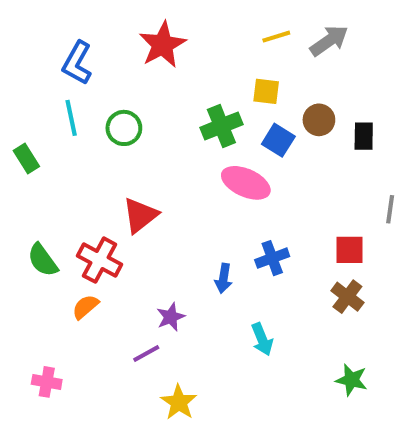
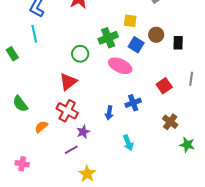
green circle: (124, 128) -> (80, 54), moved
red square: (349, 250) -> (164, 86), moved, turned -35
red cross: (100, 260) -> (67, 111), moved
green star: (351, 380) -> (187, 145), moved

